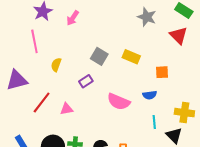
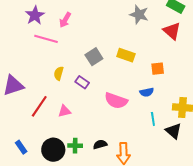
pink line: (34, 41) -> (46, 39), moved, turned -60
gray square: (99, 56) -> (94, 57), turned 30
yellow semicircle: (56, 65) -> (59, 73), moved
purple rectangle: (86, 81) -> (82, 82), turned 72

